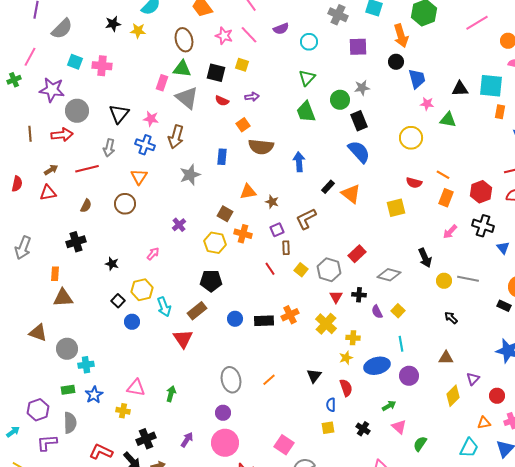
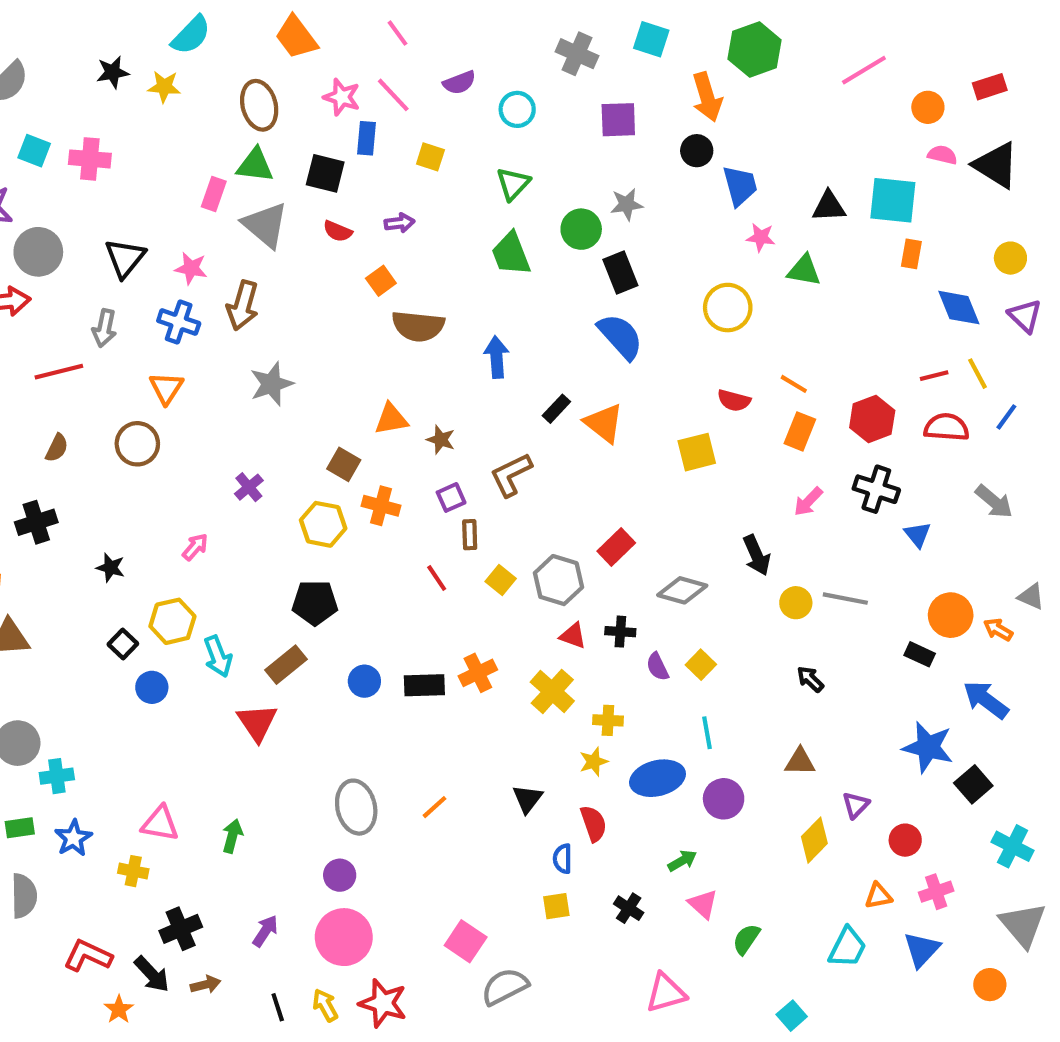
yellow square: (242, 65) -> (430, 157), moved
blue rectangle: (222, 157) -> (366, 138), moved
red triangle: (336, 297) -> (573, 636), turned -40

